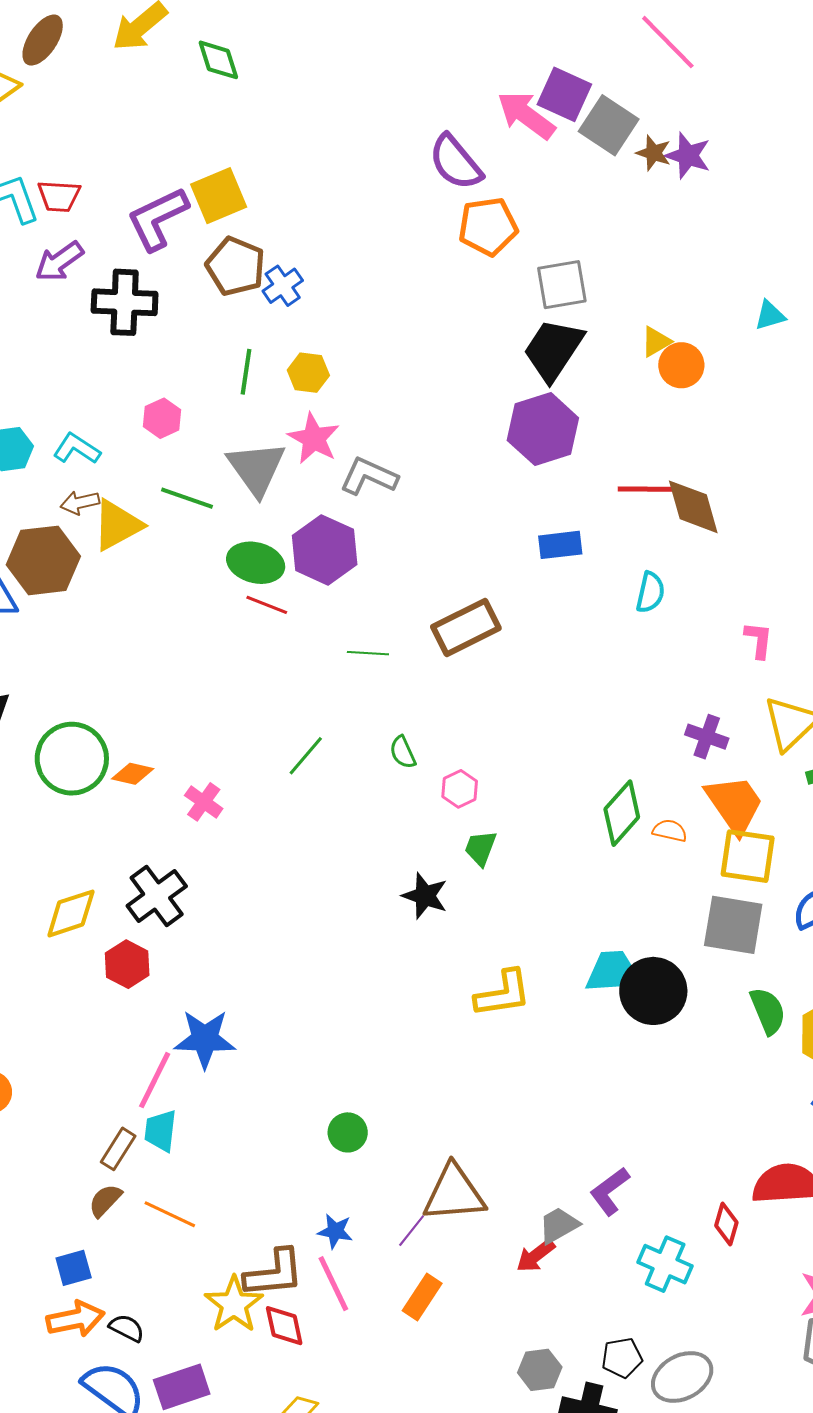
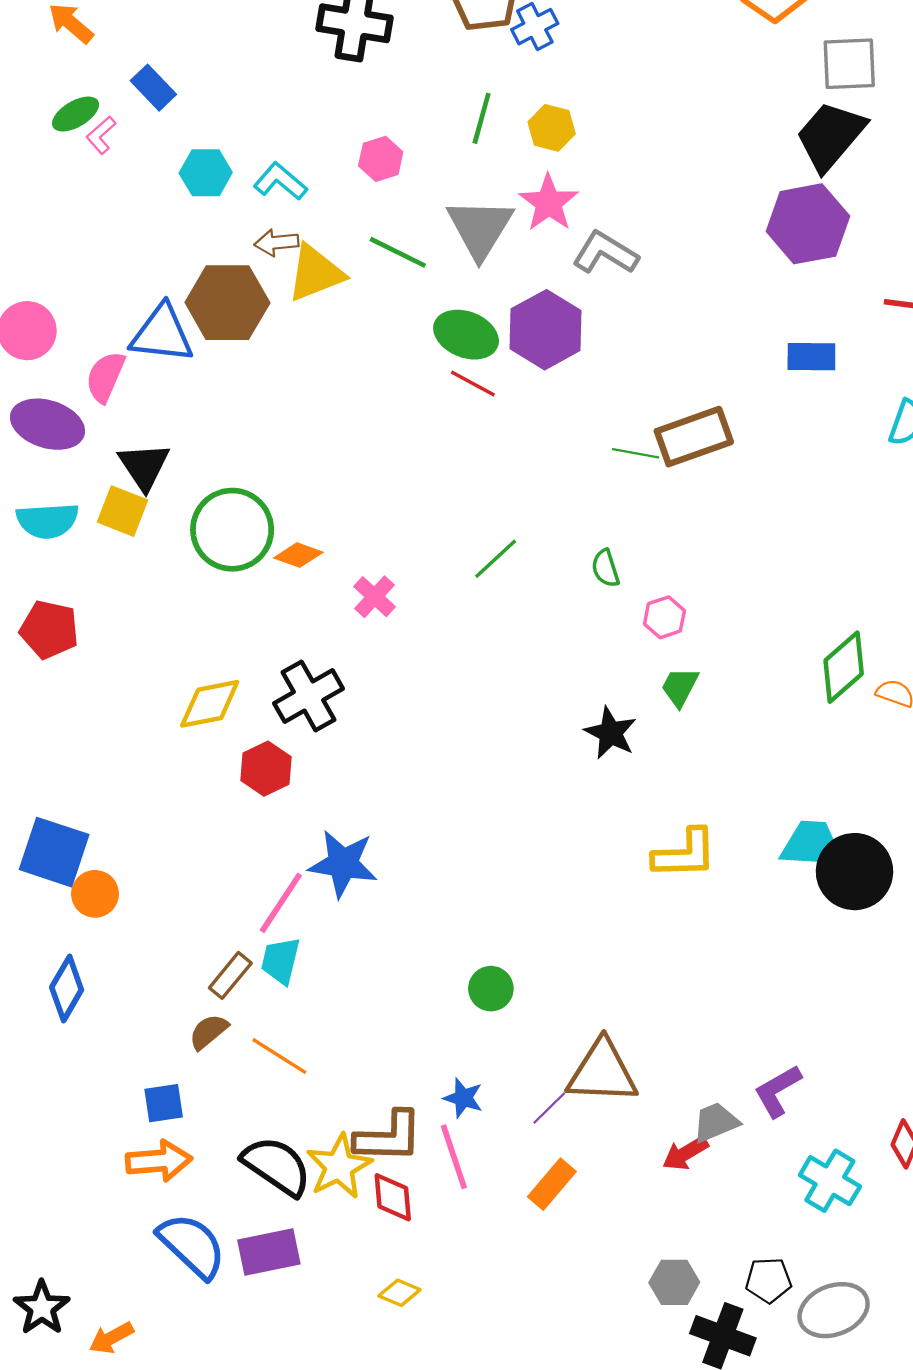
green line: (368, 653) -> (636, 453), moved
black semicircle: (127, 1328) -> (277, 1166), moved, size x1.8

